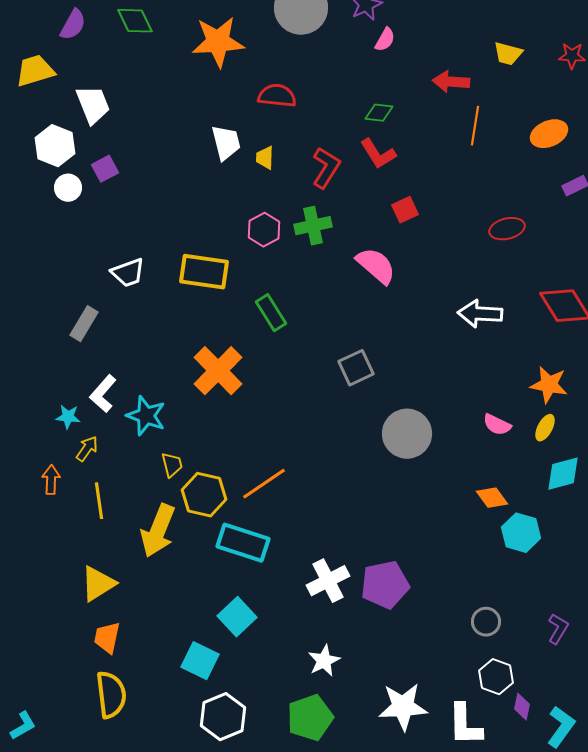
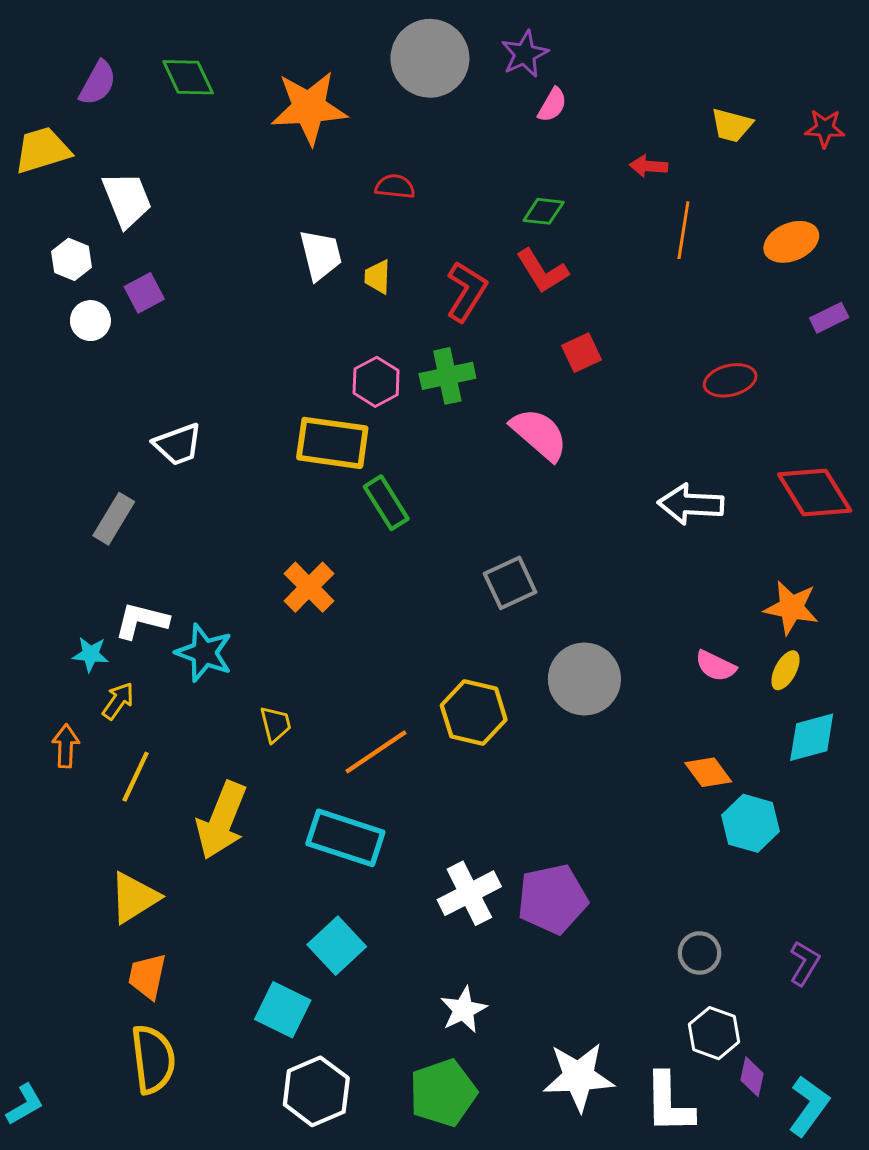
red arrow: (451, 82) -> (649, 166), size x0.7
red semicircle: (277, 96) -> (395, 187), size x0.7
white hexagon: (55, 146) -> (71, 259), size x0.7
yellow rectangle: (204, 272) -> (332, 443), moved
orange cross: (218, 371) -> (309, 587), size x0.7
white L-shape: (103, 394) -> (141, 621), turned 63
yellow trapezoid: (172, 465) -> (275, 724), moved
yellow hexagon: (204, 495) -> (474, 713), moved
yellow line: (99, 501) -> (136, 777), turned 33

